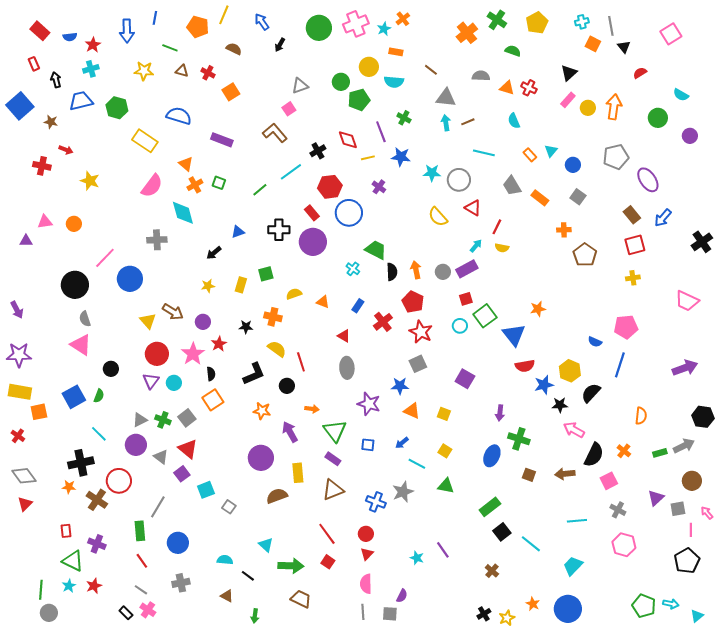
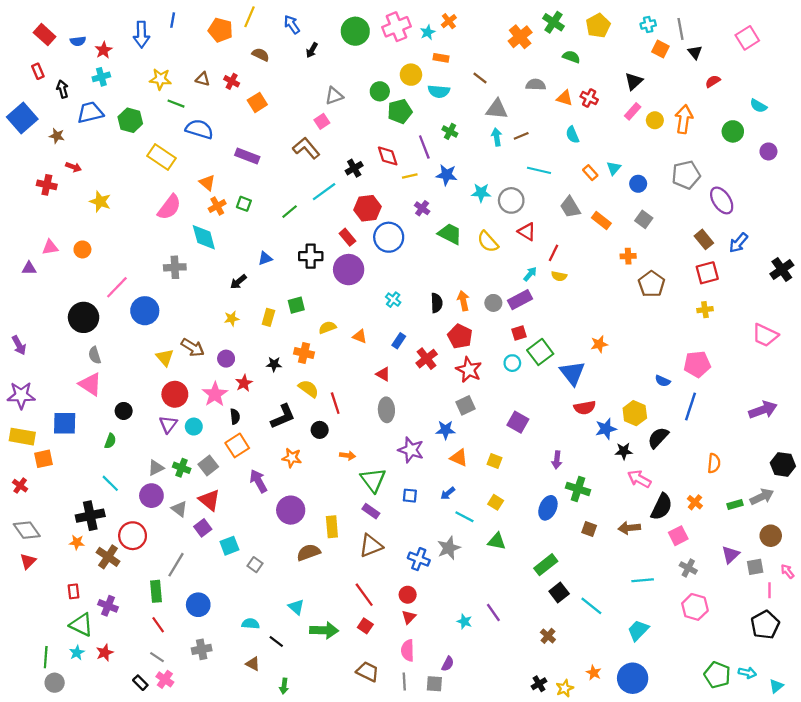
green line: (170, 48) -> (176, 104), moved
green trapezoid: (376, 250) -> (450, 234), moved
blue square: (74, 397) -> (65, 423), moved, turned 30
purple arrow: (290, 432) -> (258, 481), moved
brown trapezoid: (301, 599) -> (368, 672), moved

